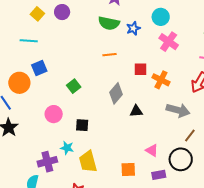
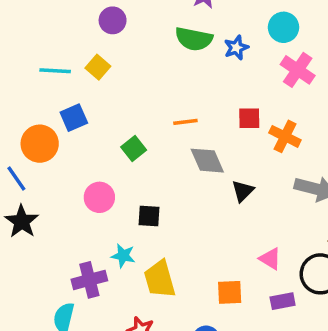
yellow square: (37, 14) -> (98, 67), moved
orange line: (109, 55) -> (185, 122), moved
gray diamond: (116, 93) -> (207, 161), turned -65
black triangle: (136, 111) -> (243, 191), turned -40

